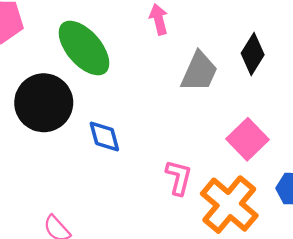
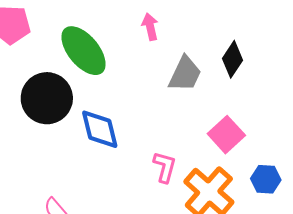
blue diamond: (104, 136) -> (100, 129), size x1.4

